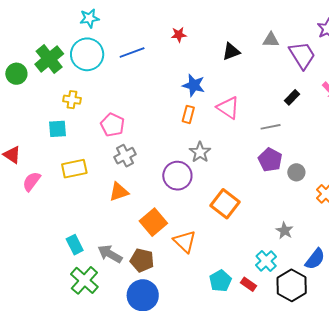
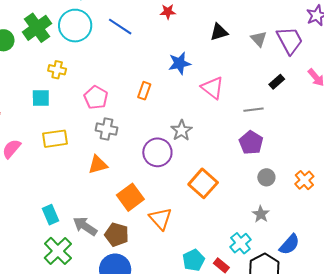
gray triangle: (271, 40) -> (259, 39), moved, turned 42
blue line: (132, 52) -> (120, 27), turned 50
blue star: (194, 85) -> (180, 63), turned -30
orange rectangle: (188, 114) -> (144, 91), moved
gray cross: (125, 156) -> (106, 129), turned 35
gray circle: (296, 172) -> (266, 177), moved

